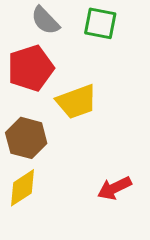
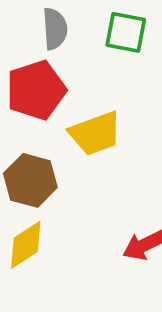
gray semicircle: (45, 21) -> (55, 29), turned -140

